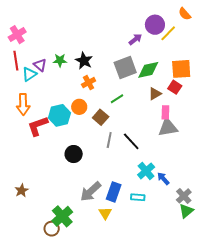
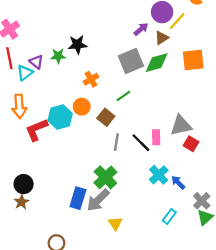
black star: (84, 61) -> (77, 45), moved, turned -30
red square: (175, 87) -> (191, 144), moved
brown triangle: (155, 94) -> (162, 38), moved
pink rectangle: (165, 112) -> (156, 137), moved
black circle: (74, 154) -> (24, 184), moved
blue rectangle: (114, 192) -> (78, 198), moved
cyan rectangle: (138, 197) -> (169, 216), moved, turned -56
green cross: (62, 216) -> (105, 177), moved

